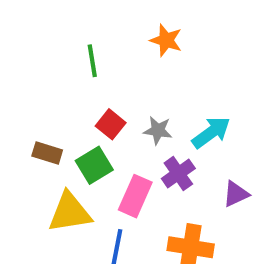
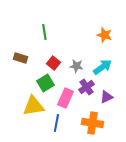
orange star: (166, 40) -> (104, 35), moved
brown rectangle: (47, 153) -> (20, 58), moved
purple triangle: (236, 194) -> (106, 97), moved

